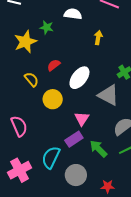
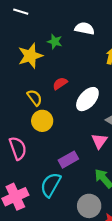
yellow circle: (53, 99) -> (42, 121), moved
pink triangle: (82, 119) -> (99, 141), moved
purple rectangle: (74, 139) -> (68, 160), moved
gray circle: (76, 175) -> (89, 206), moved

